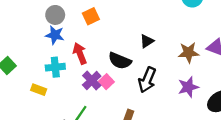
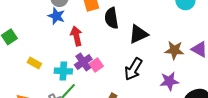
black triangle: (147, 41) -> (138, 34), size x1.5
black semicircle: (120, 61) -> (111, 18), moved, turned 50
cyan cross: (55, 67) -> (63, 71), moved

